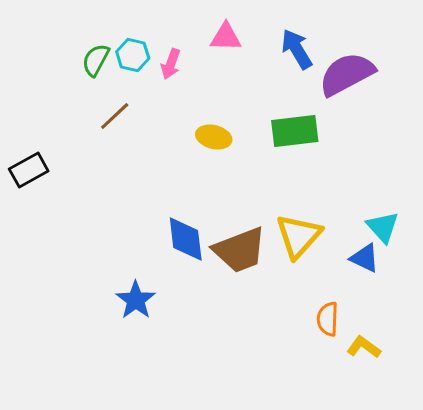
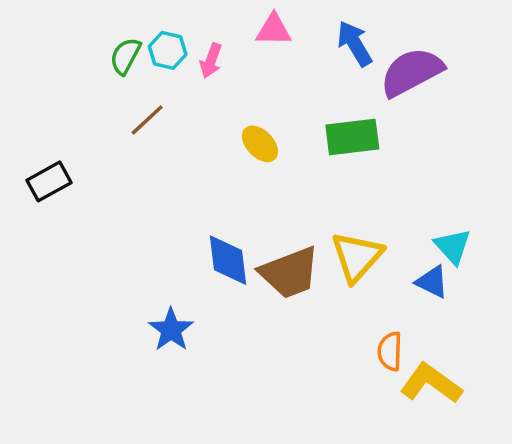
yellow ellipse: (214, 137) -> (260, 144), turned 32
yellow L-shape: (364, 347) -> (431, 383), size x1.6

